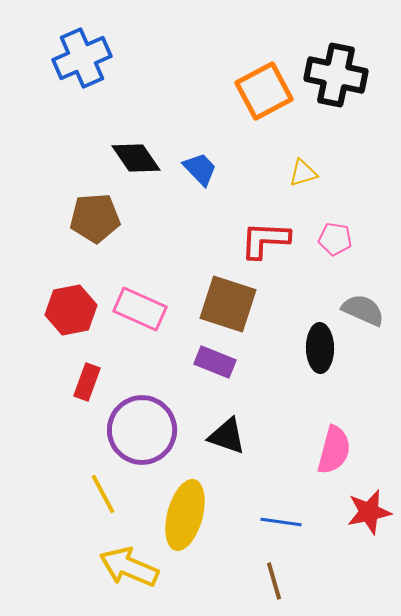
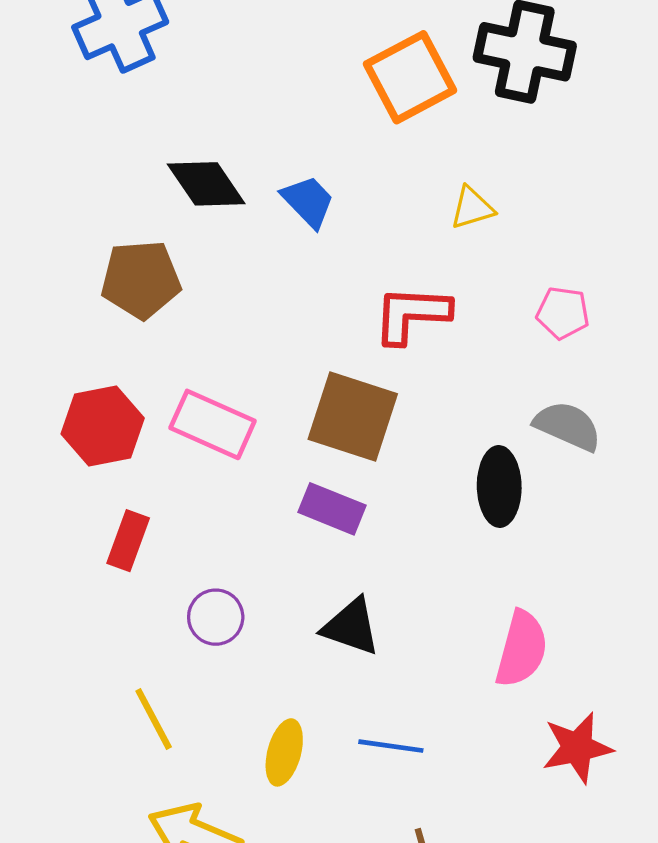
pink pentagon: (335, 239) -> (563, 313), moved
purple circle: (142, 430) -> (216, 617), size x0.5
yellow ellipse: (185, 515) -> (284, 752), size x0.6
blue line: (281, 522) -> (391, 746), moved

